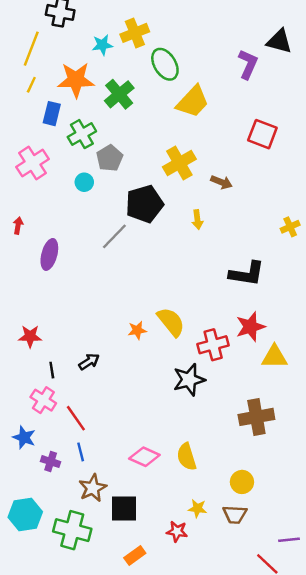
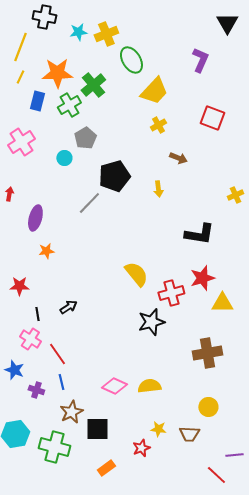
black triangle: (279, 41) -> (227, 23), moved, turned 45
cyan star: (102, 45) -> (78, 32), moved
green cross: (82, 134) -> (69, 105), moved
yellow cross: (179, 163) -> (158, 125), moved, size x0.6
orange star: (137, 330) -> (46, 251), moved
yellow semicircle: (187, 457) -> (149, 386), turned 100
yellow circle: (242, 482) -> (208, 407), moved
red star: (177, 531) -> (141, 448), turned -30

